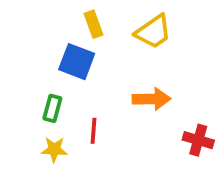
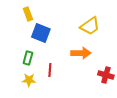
yellow rectangle: (93, 24) -> (28, 14), moved
yellow trapezoid: (153, 32) -> (90, 26), moved

